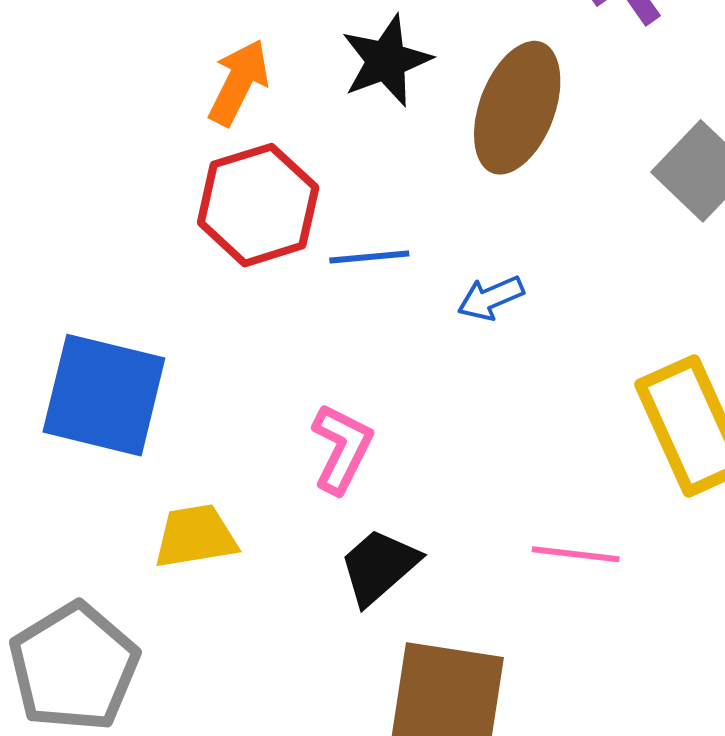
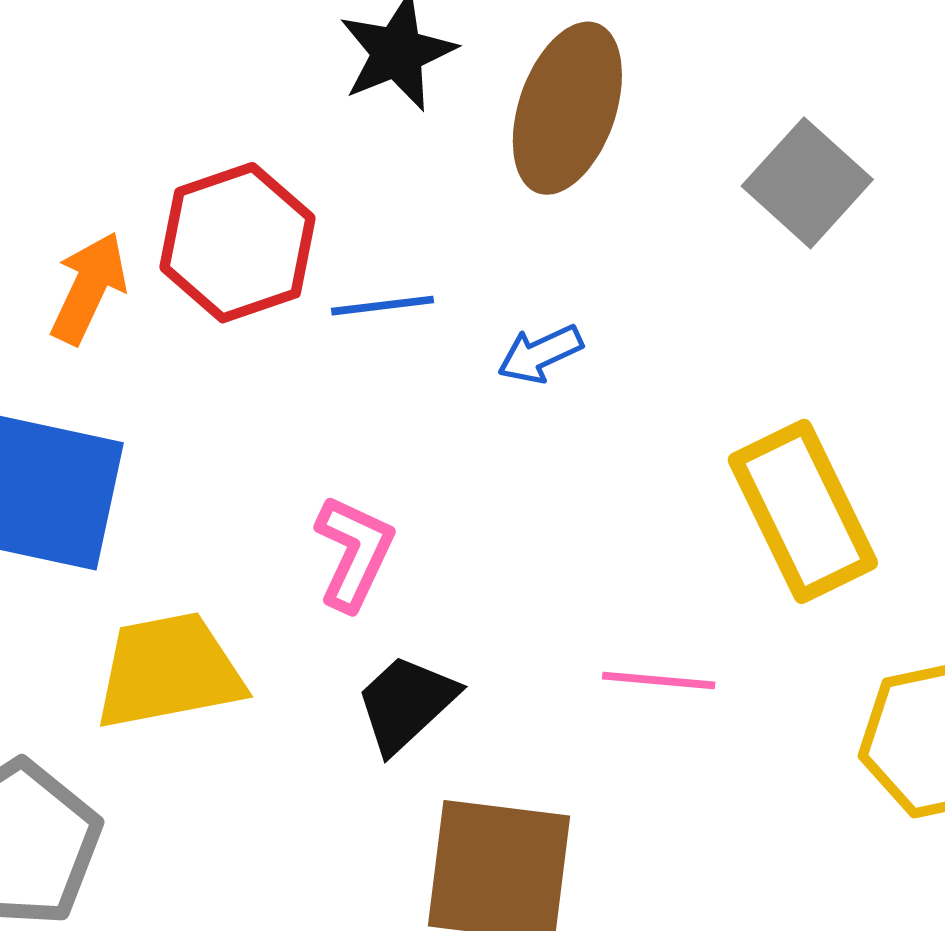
orange arrow: (239, 82) -> (89, 288), moved
yellow trapezoid: (195, 536) -> (169, 671), size x1.4

